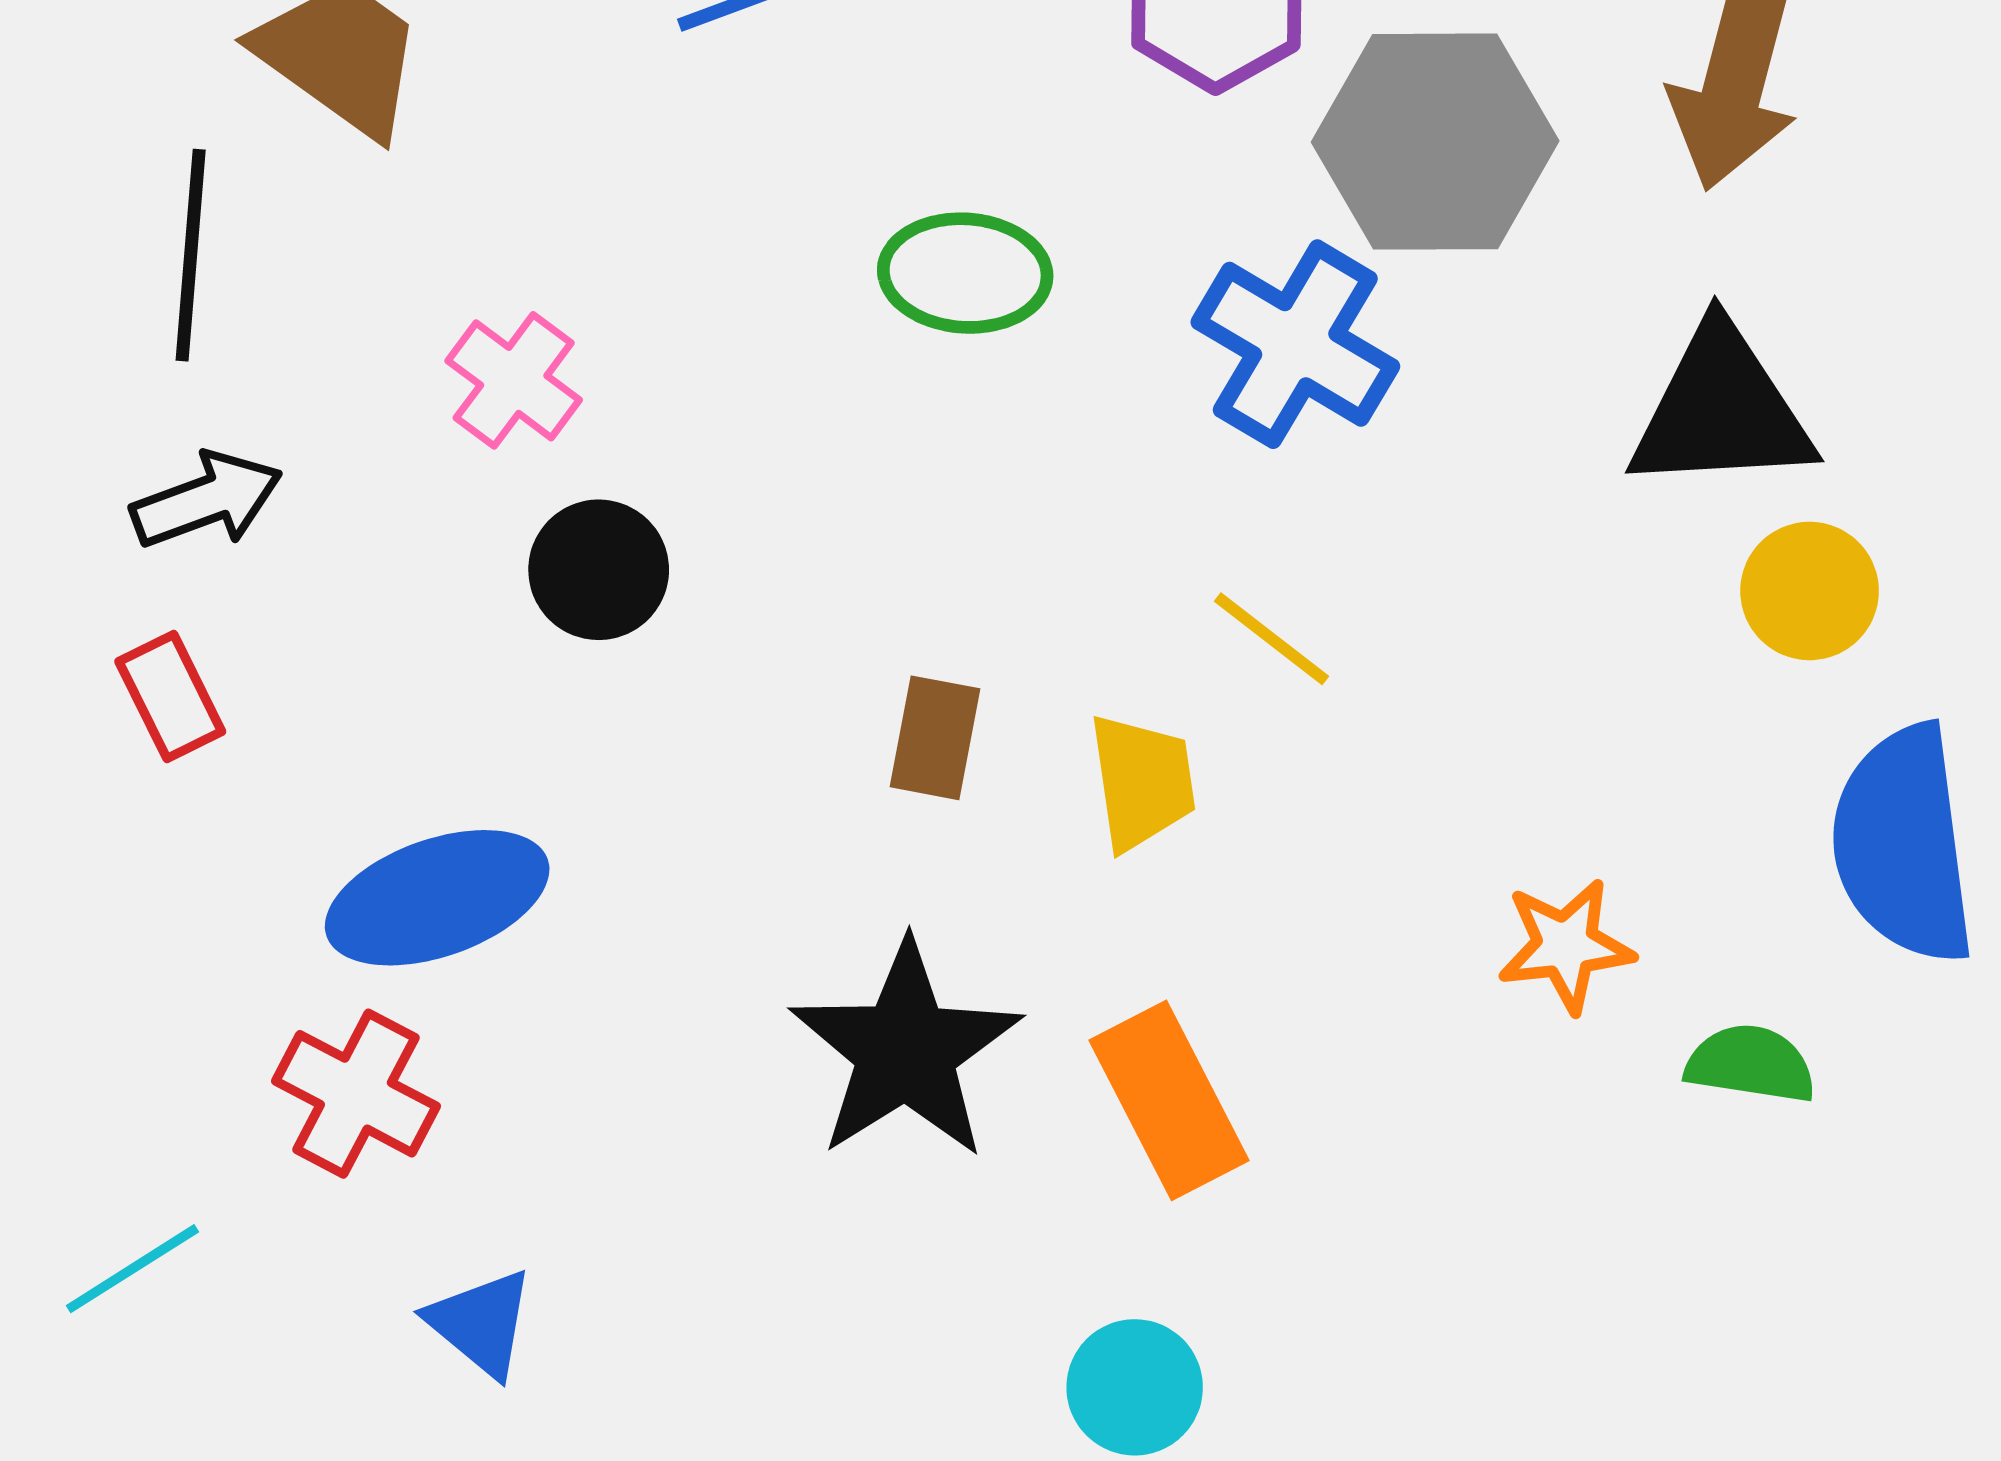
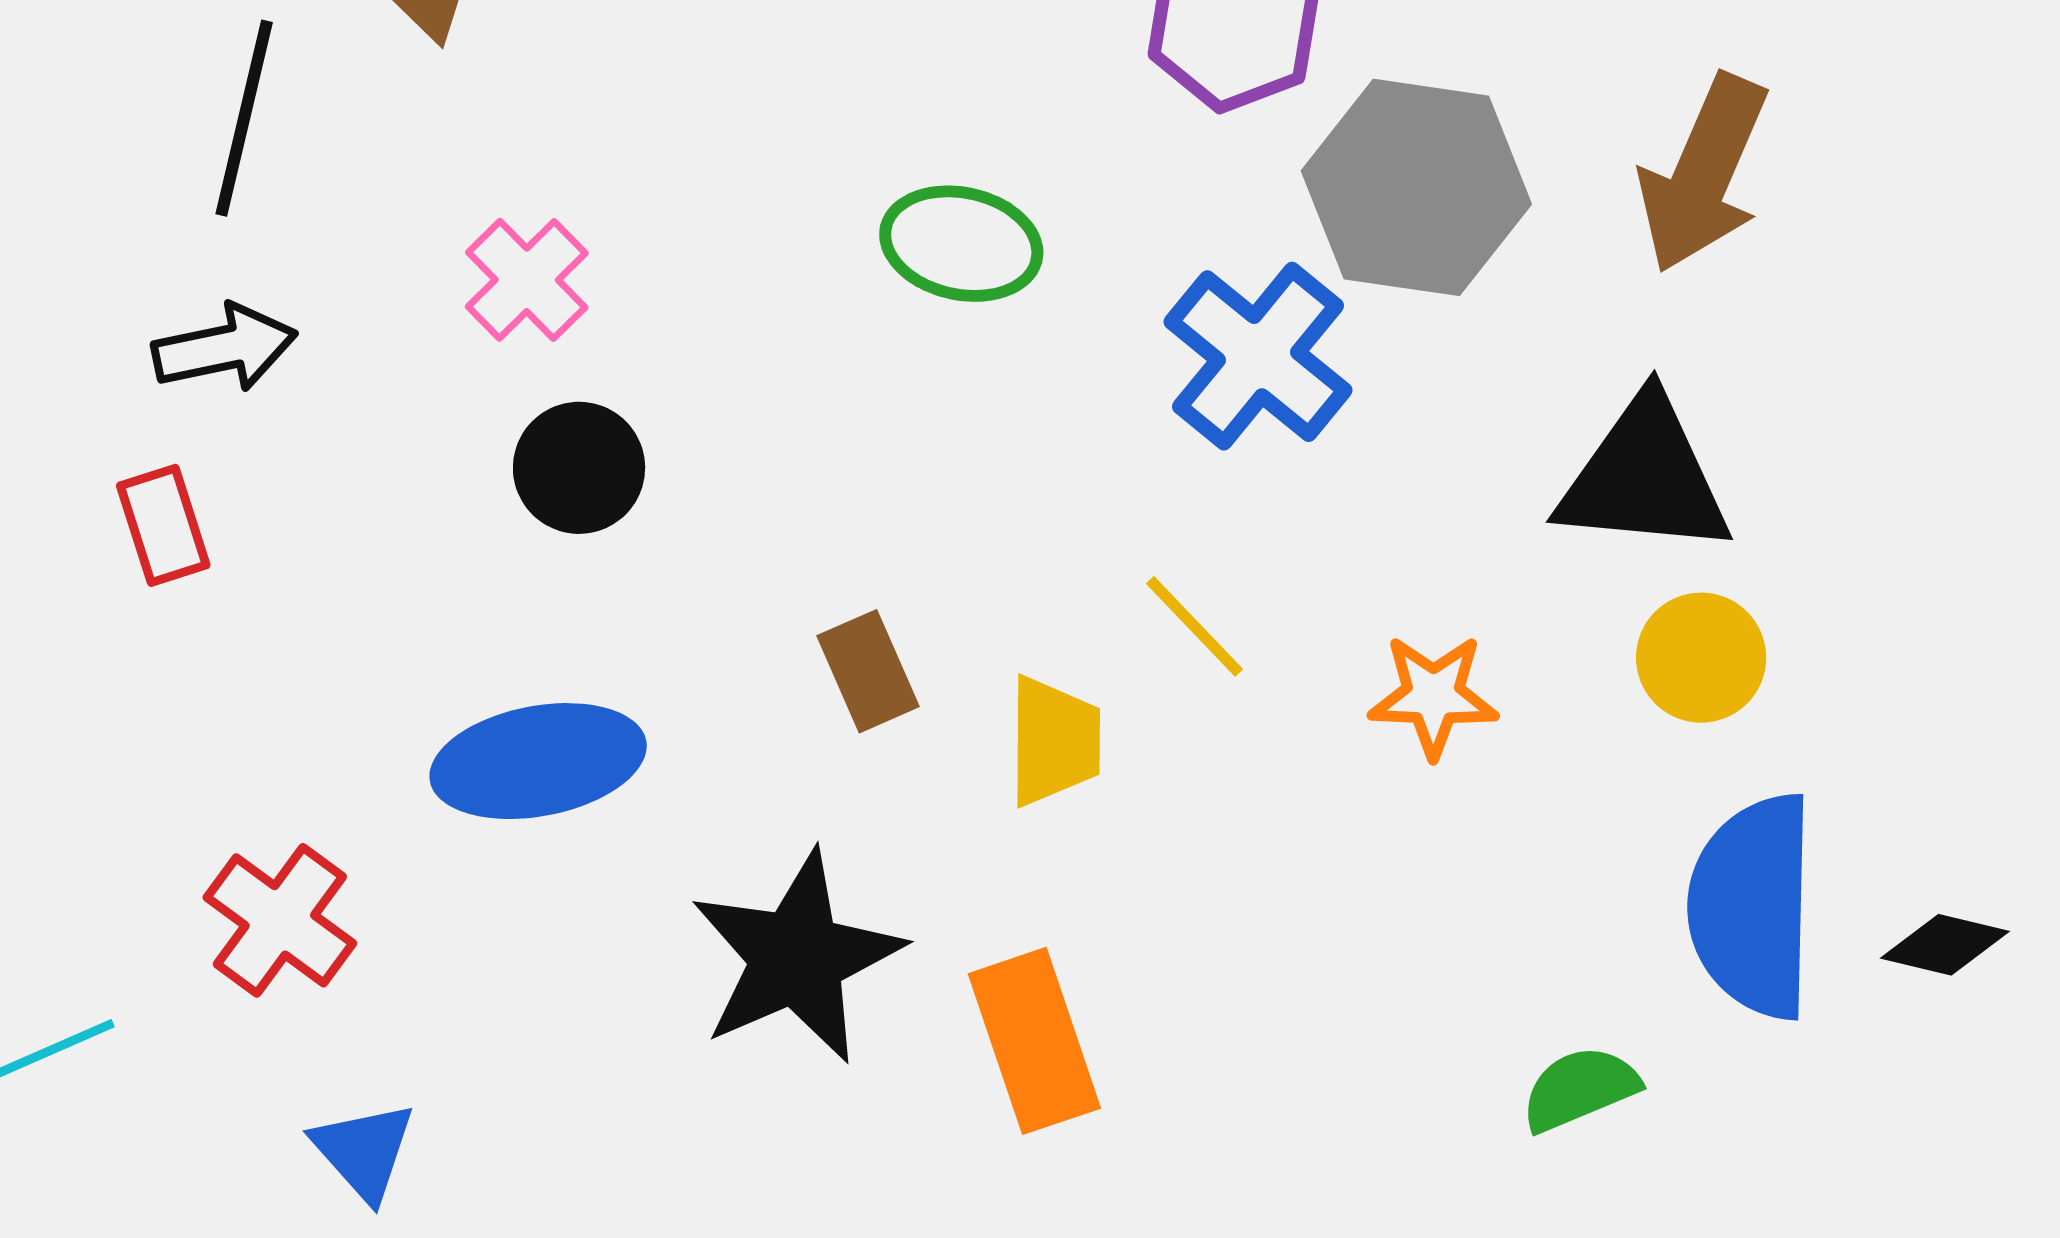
brown rectangle: (935, 738) -> (868, 671), turned -43
blue ellipse: (437, 898) -> (538, 761), moved
orange star: (1566, 946) -> (1433, 696), moved
green semicircle: (1751, 1064) -> (1580, 1089), turned -40

